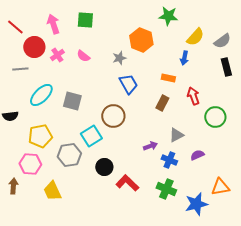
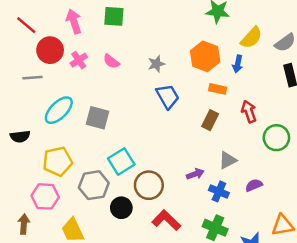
orange hexagon: (141, 40) -> (205, 56), moved
brown circle: (113, 116) -> (149, 185), moved
black circle: (104, 167) -> (121, 208), moved

